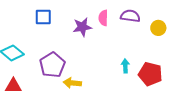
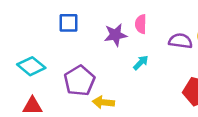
purple semicircle: (130, 16) -> (180, 41), moved
cyan arrow: (125, 66) -> (141, 63), moved, turned 48

